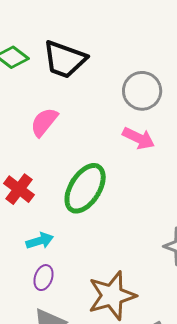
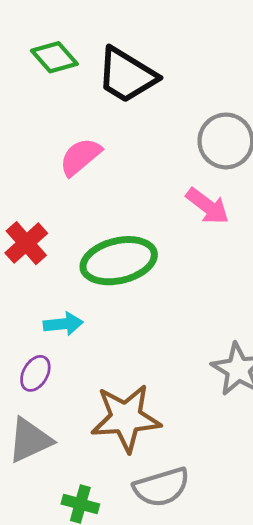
green ellipse: (85, 188) -> (119, 261), turned 33
cyan arrow: (40, 241) -> (63, 324), moved

